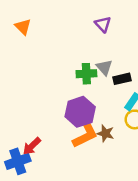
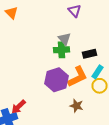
gray triangle: (104, 67) -> (64, 39), moved
brown star: (105, 133) -> (76, 106), moved
orange L-shape: (85, 135) -> (78, 77), moved

